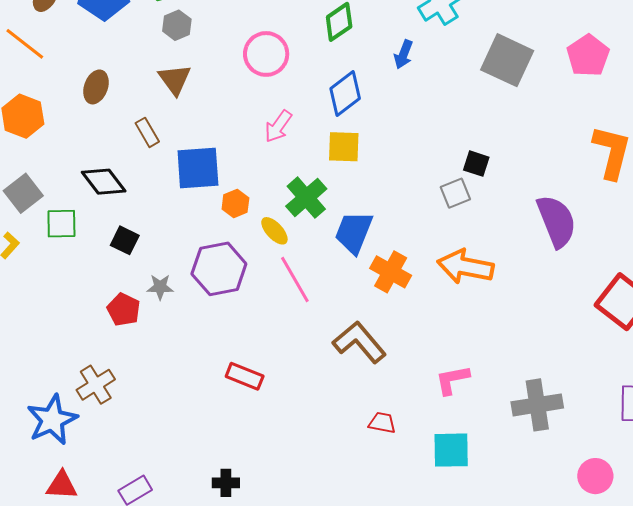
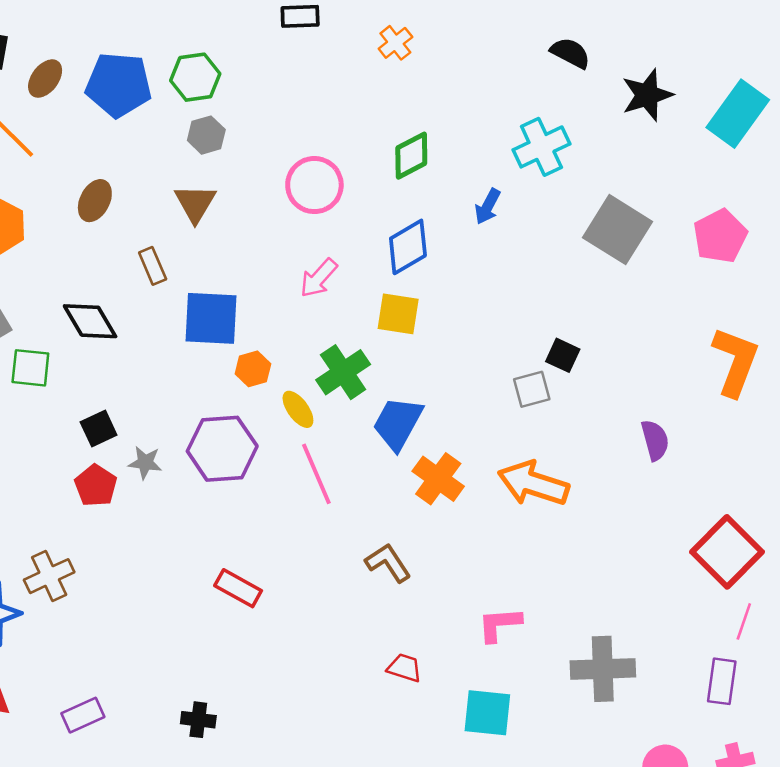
purple semicircle: (556, 221) -> (655, 440), size x0.6
black square: (125, 240) -> (99, 428), moved, turned 32
brown L-shape: (359, 342) -> (388, 563), size x0.7

